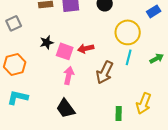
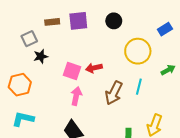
gray square: (14, 23) -> (29, 39), moved
black star: (47, 42) -> (41, 56), moved
cyan line: (129, 57) -> (139, 87), moved
green arrow: (157, 58) -> (168, 70), moved

